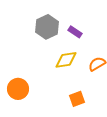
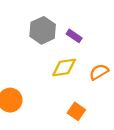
orange square: (77, 99) -> (76, 111), turned -35

